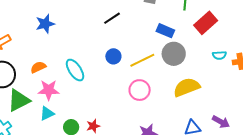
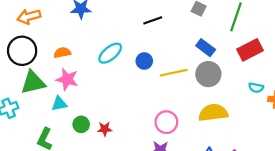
cyan ellipse: (75, 70) -> (110, 53), moved, turned 70
pink circle: (140, 90) -> (166, 122), moved

